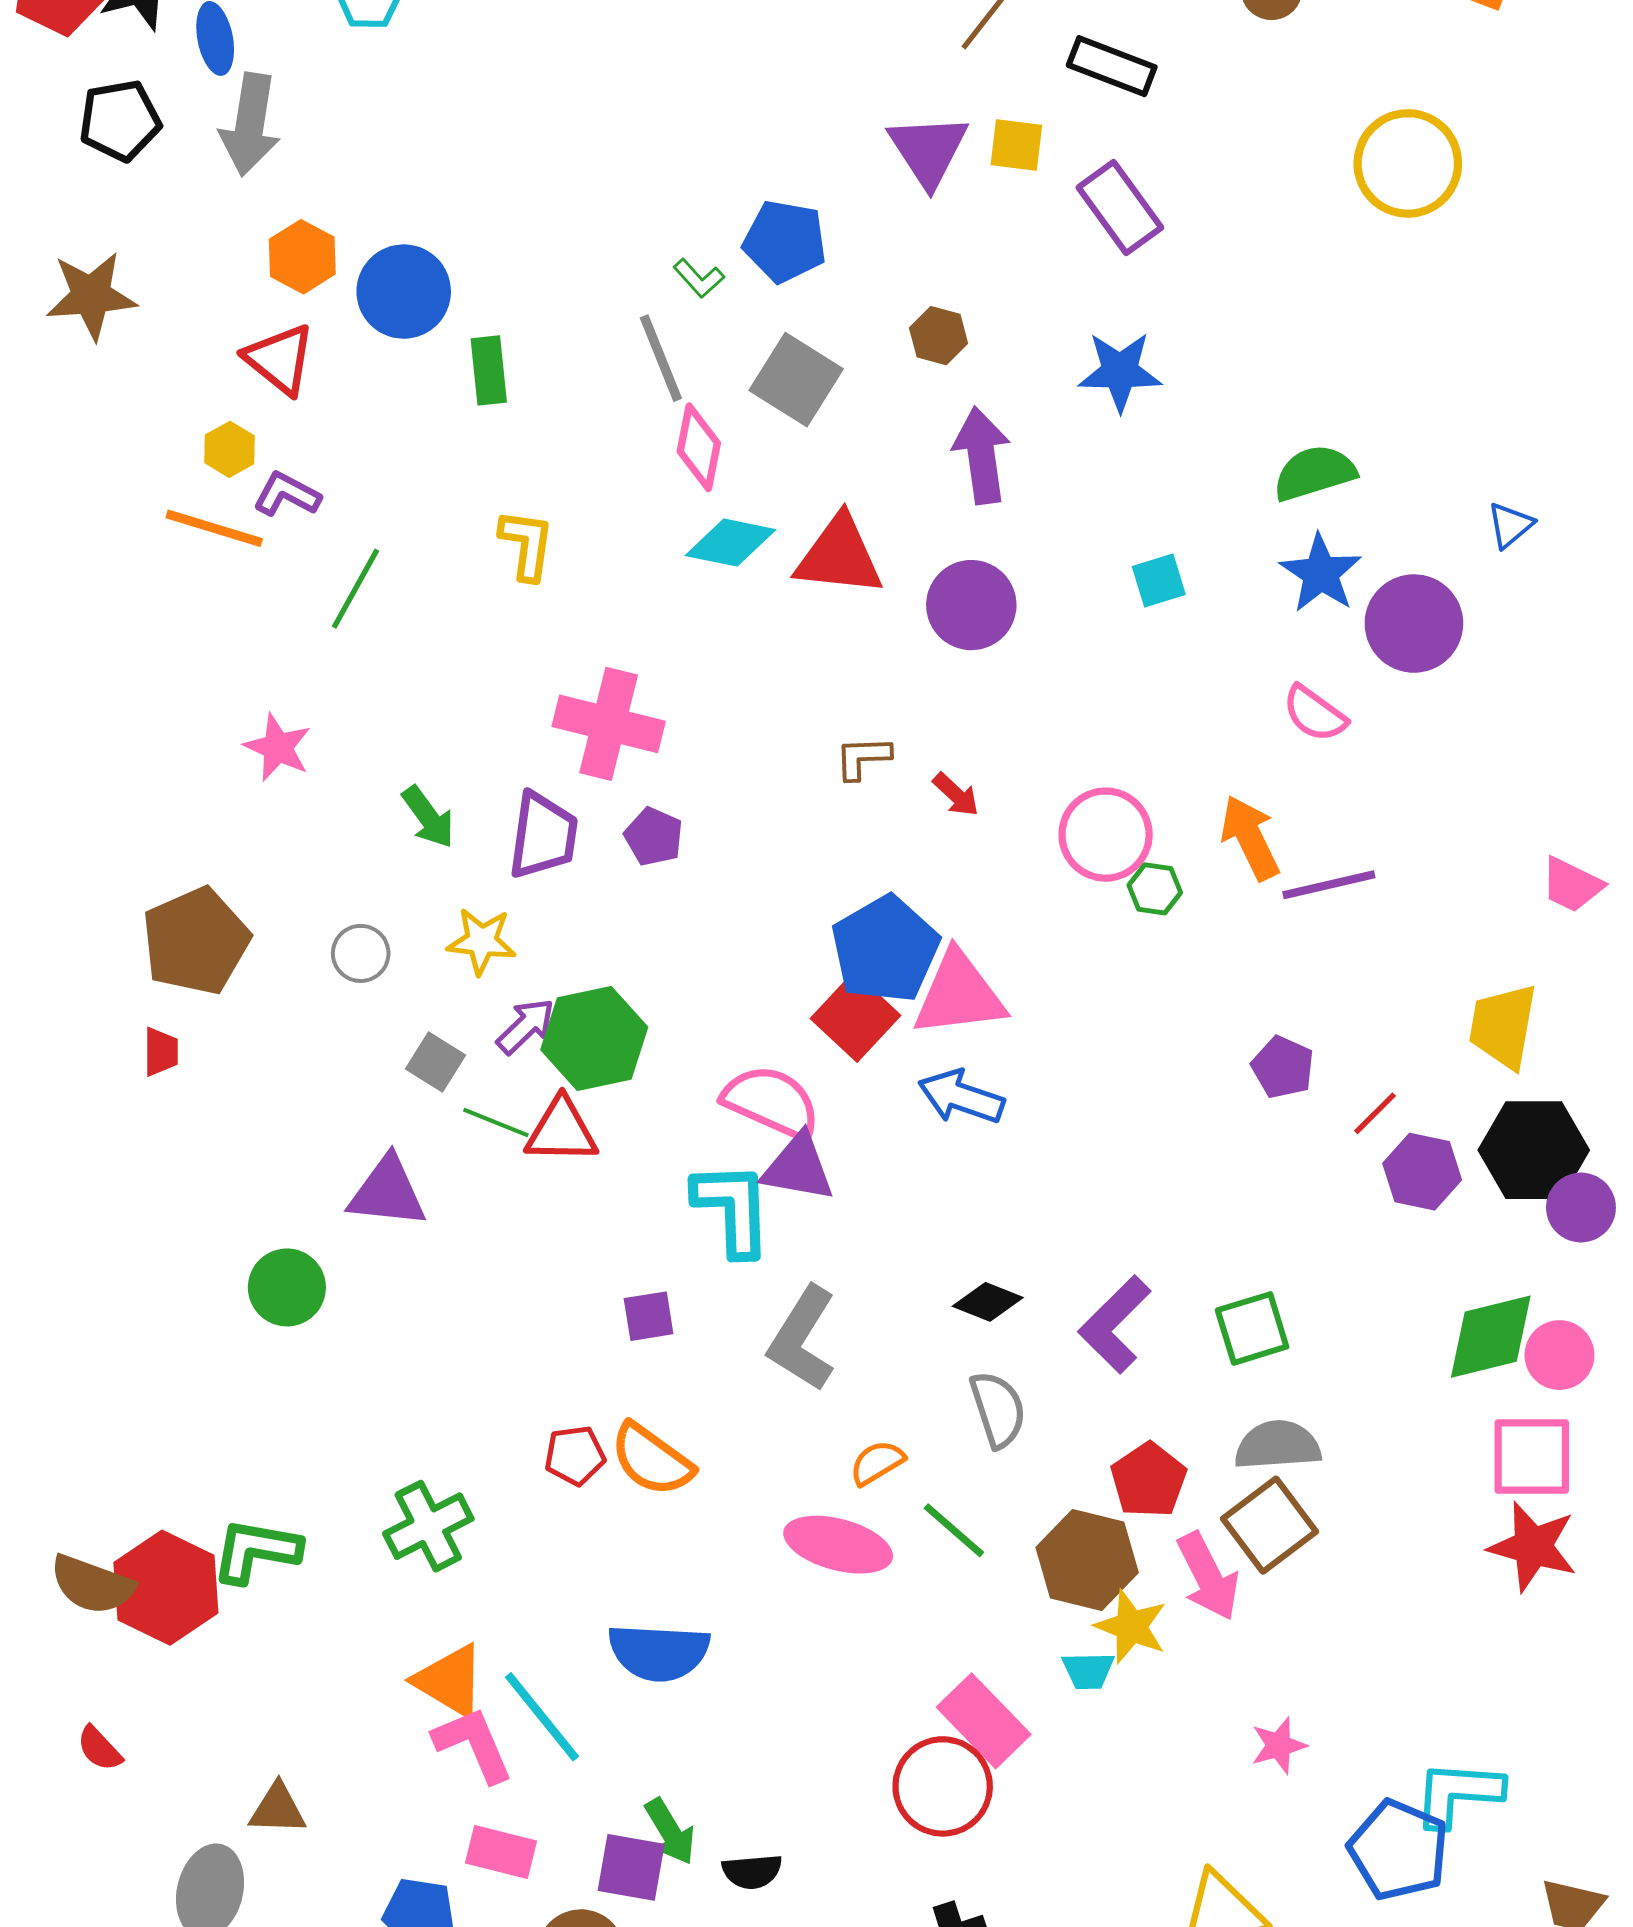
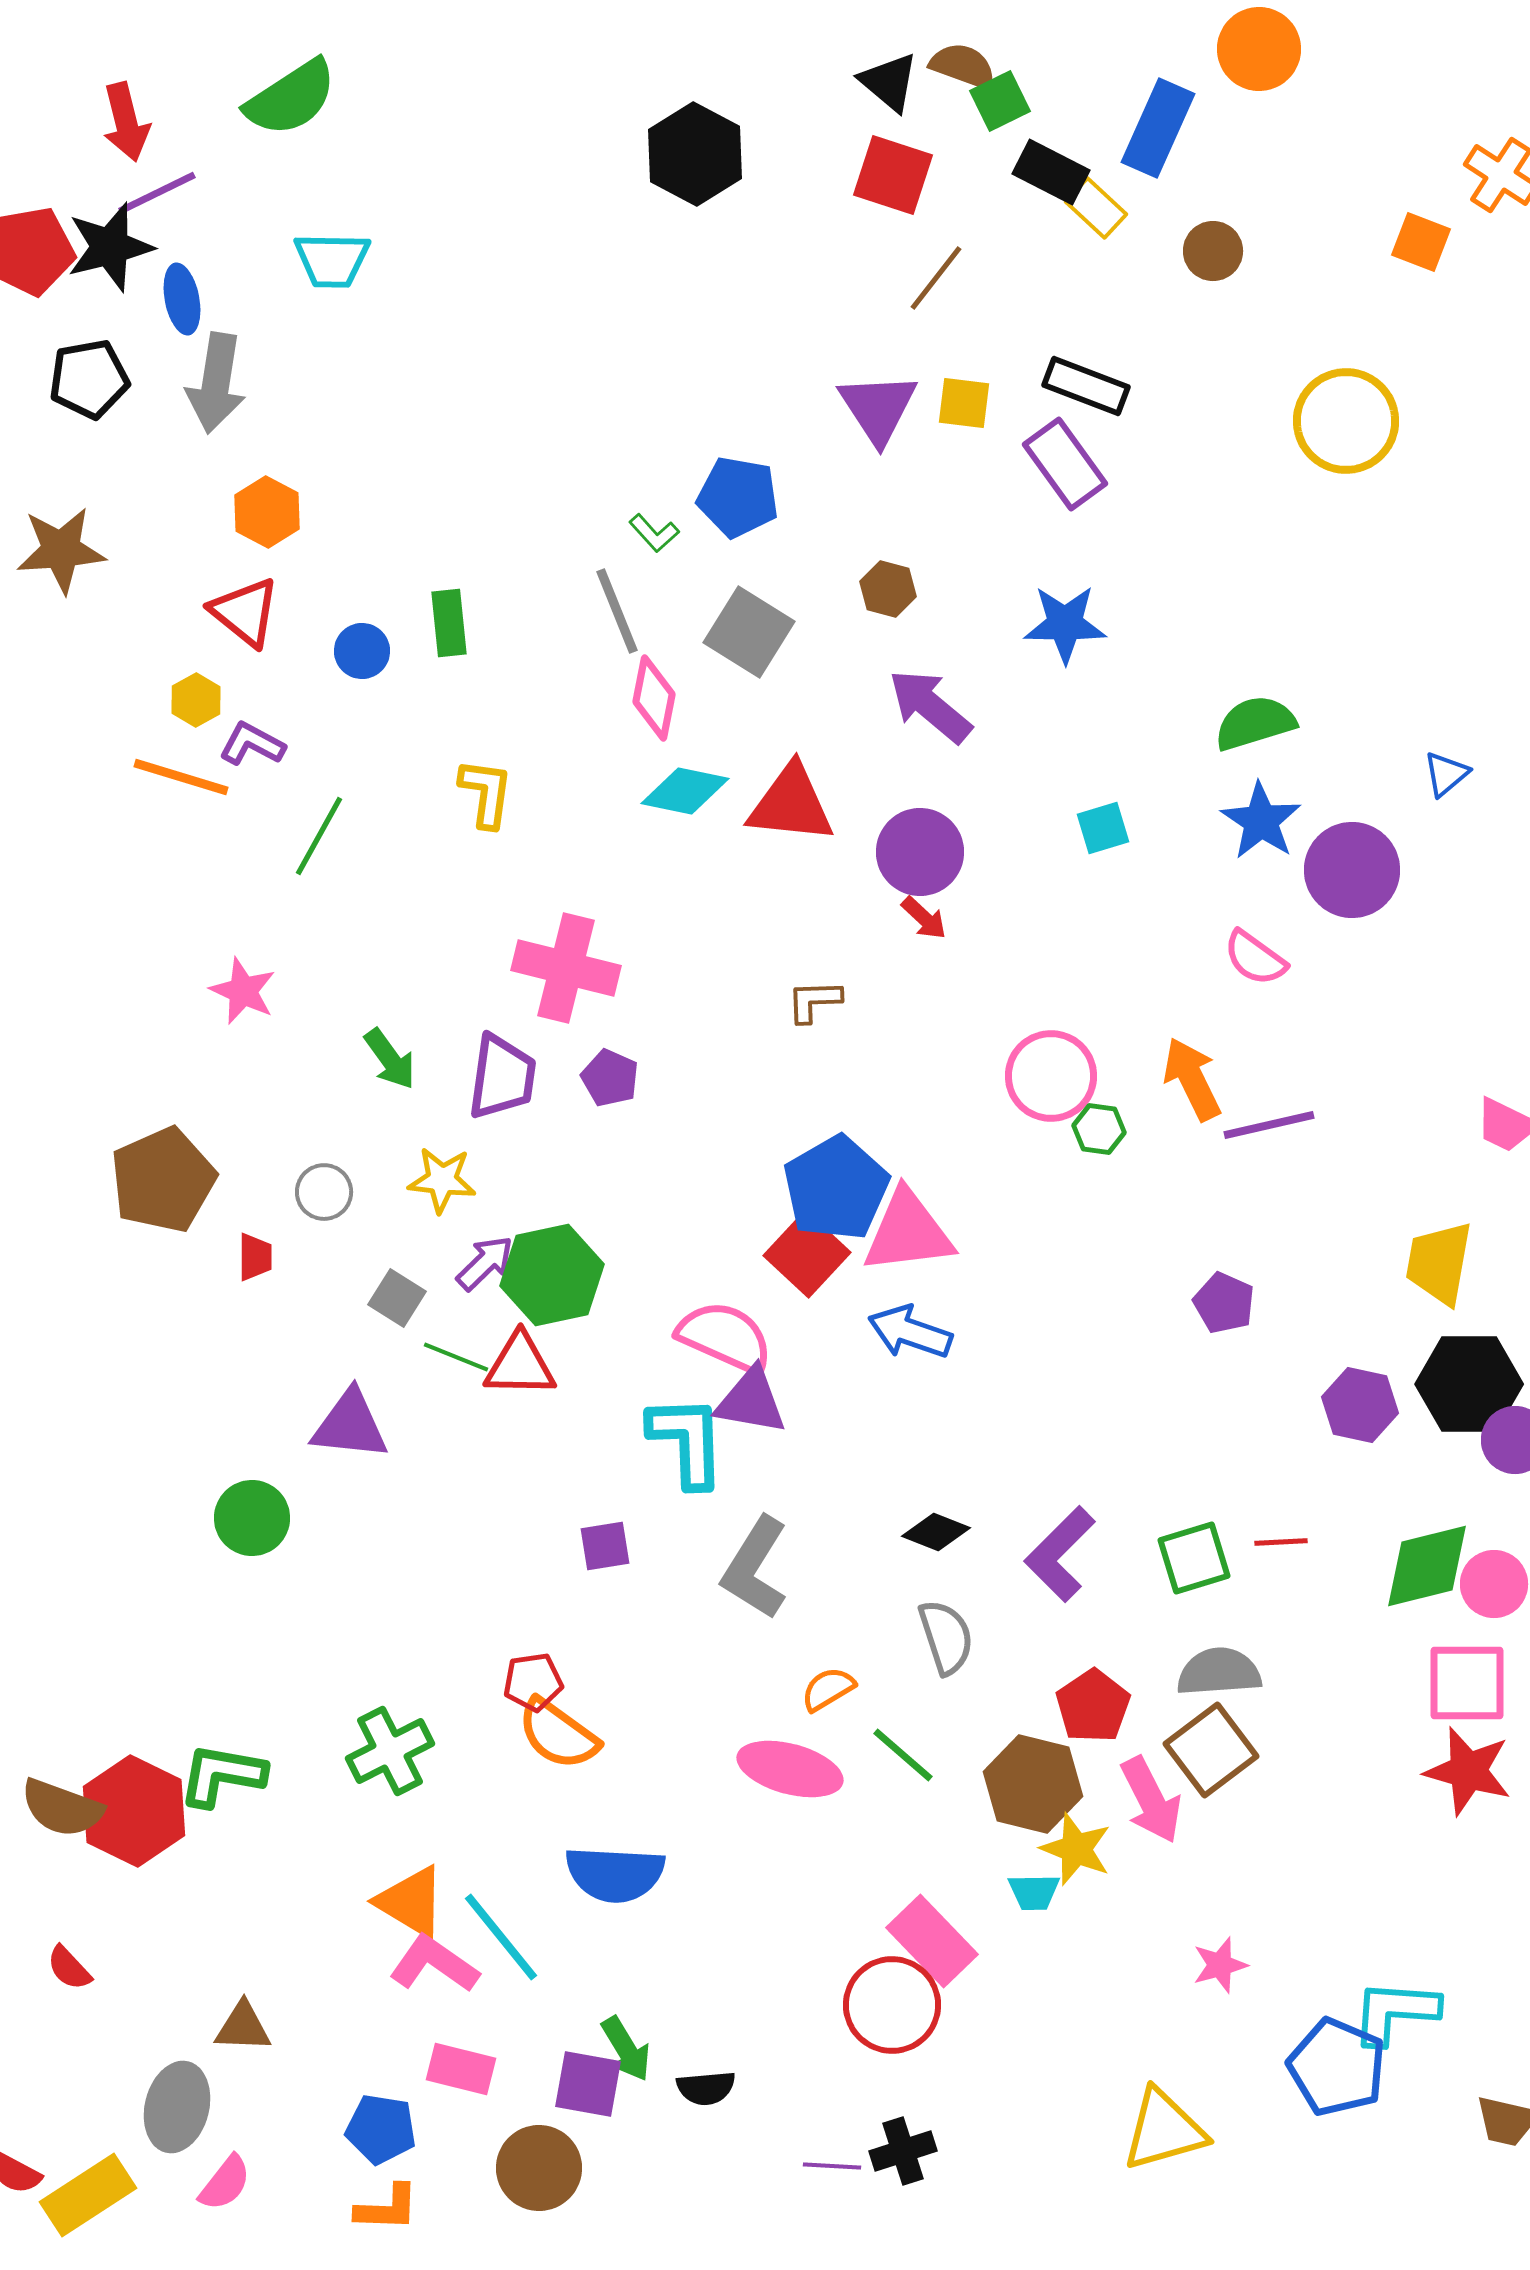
black rectangle: (1112, 66) -> (1086, 386), moved
blue circle: (404, 292) -> (362, 651), moved, size x0.6
purple arrow: (982, 455) -> (930, 706), turned -42
red arrow: (956, 795) -> (924, 918), moved
red trapezoid: (161, 1052) -> (255, 1257), moved
red line: (1375, 1113) -> (1281, 1542), moved, turned 42
orange semicircle: (652, 1460) -> (558, 1734), moved
pink L-shape: (473, 1744) -> (434, 1964), turned -32

